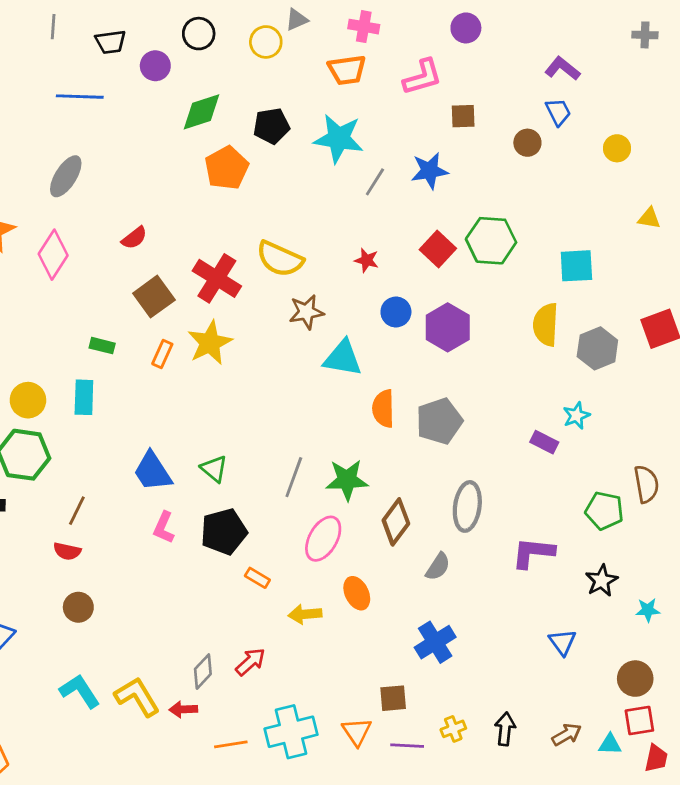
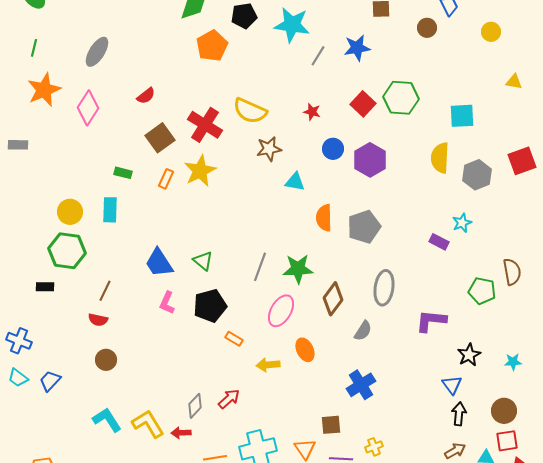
cyan triangle: (343, 358) -> (295, 182), size x0.7
black star: (602, 581) -> (469, 355), moved
black arrow: (505, 729) -> (459, 414), moved

